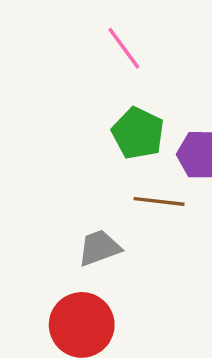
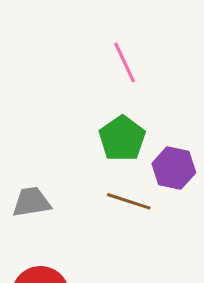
gray trapezoid: (99, 248) -> (31, 202), moved

